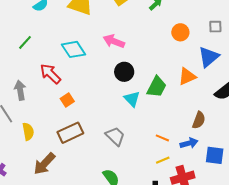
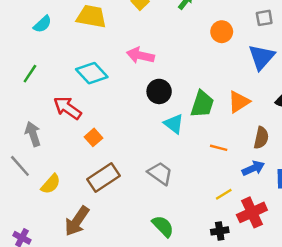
orange triangle: (187, 76) -> (239, 102), moved
yellow semicircle: (28, 132) -> (51, 184), turned 60
orange line: (162, 138) -> (219, 148), moved

